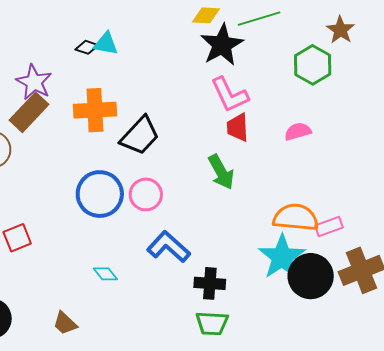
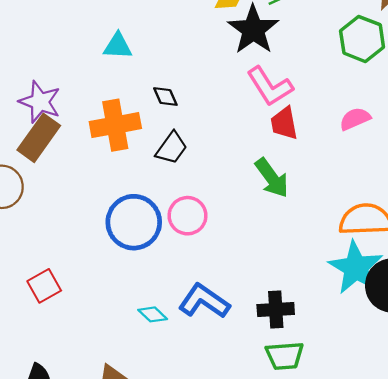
black diamond: (87, 47) -> (165, 97), moved, turned 55
black trapezoid: (140, 136) -> (172, 148), size x0.7
blue L-shape: (169, 247) -> (204, 301), moved

